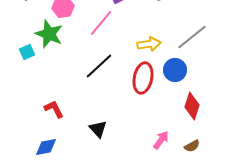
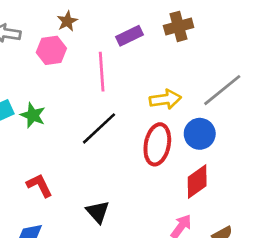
pink line: (101, 23) -> (102, 72), turned -44
green star: (49, 34) -> (33, 115), moved, size x0.7
red diamond: (192, 106) -> (197, 181), moved, turned 36

